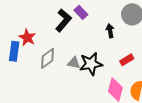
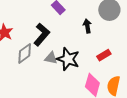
black L-shape: (63, 20) -> (42, 34), moved
black star: (91, 64) -> (68, 59), turned 30

